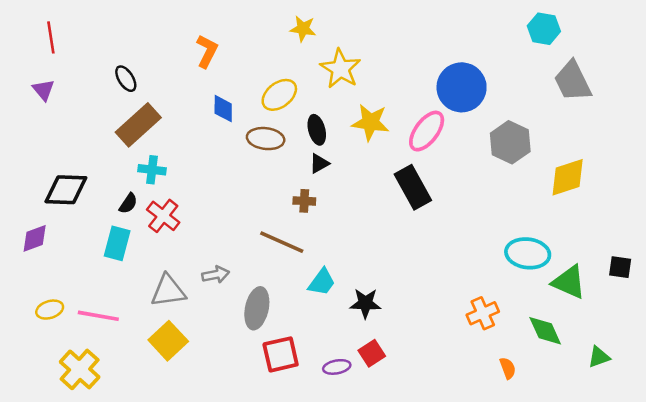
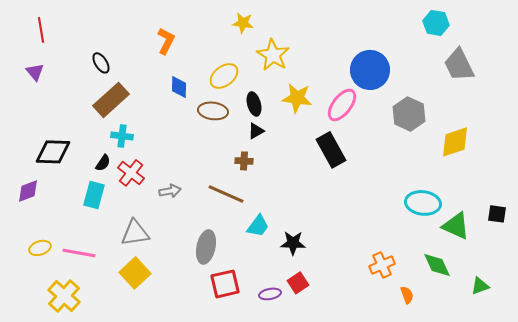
gray arrow: (216, 275) -> (170, 191), moved
orange cross: (483, 313) -> (382, 265), moved

